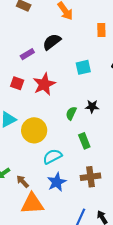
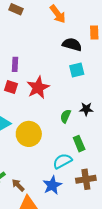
black semicircle: (52, 42) -> (72, 44), moved, turned 54
purple rectangle: (27, 54) -> (15, 64), moved, turned -56
cyan semicircle: (52, 156) -> (62, 161), moved

